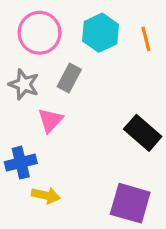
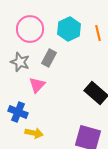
blue cross: (21, 163) -> (18, 112), turned 36

